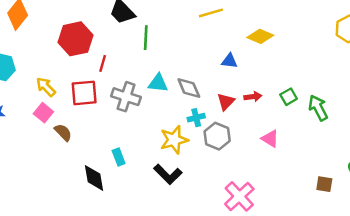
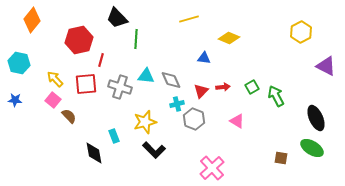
yellow star: (174, 140) -> (145, 122), moved

